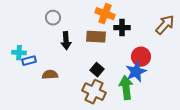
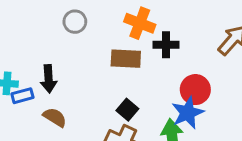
gray circle: (53, 18) -> (75, 22), moved
black arrow: (66, 41) -> (49, 79), moved
brown semicircle: (50, 75) -> (55, 117), turned 35

